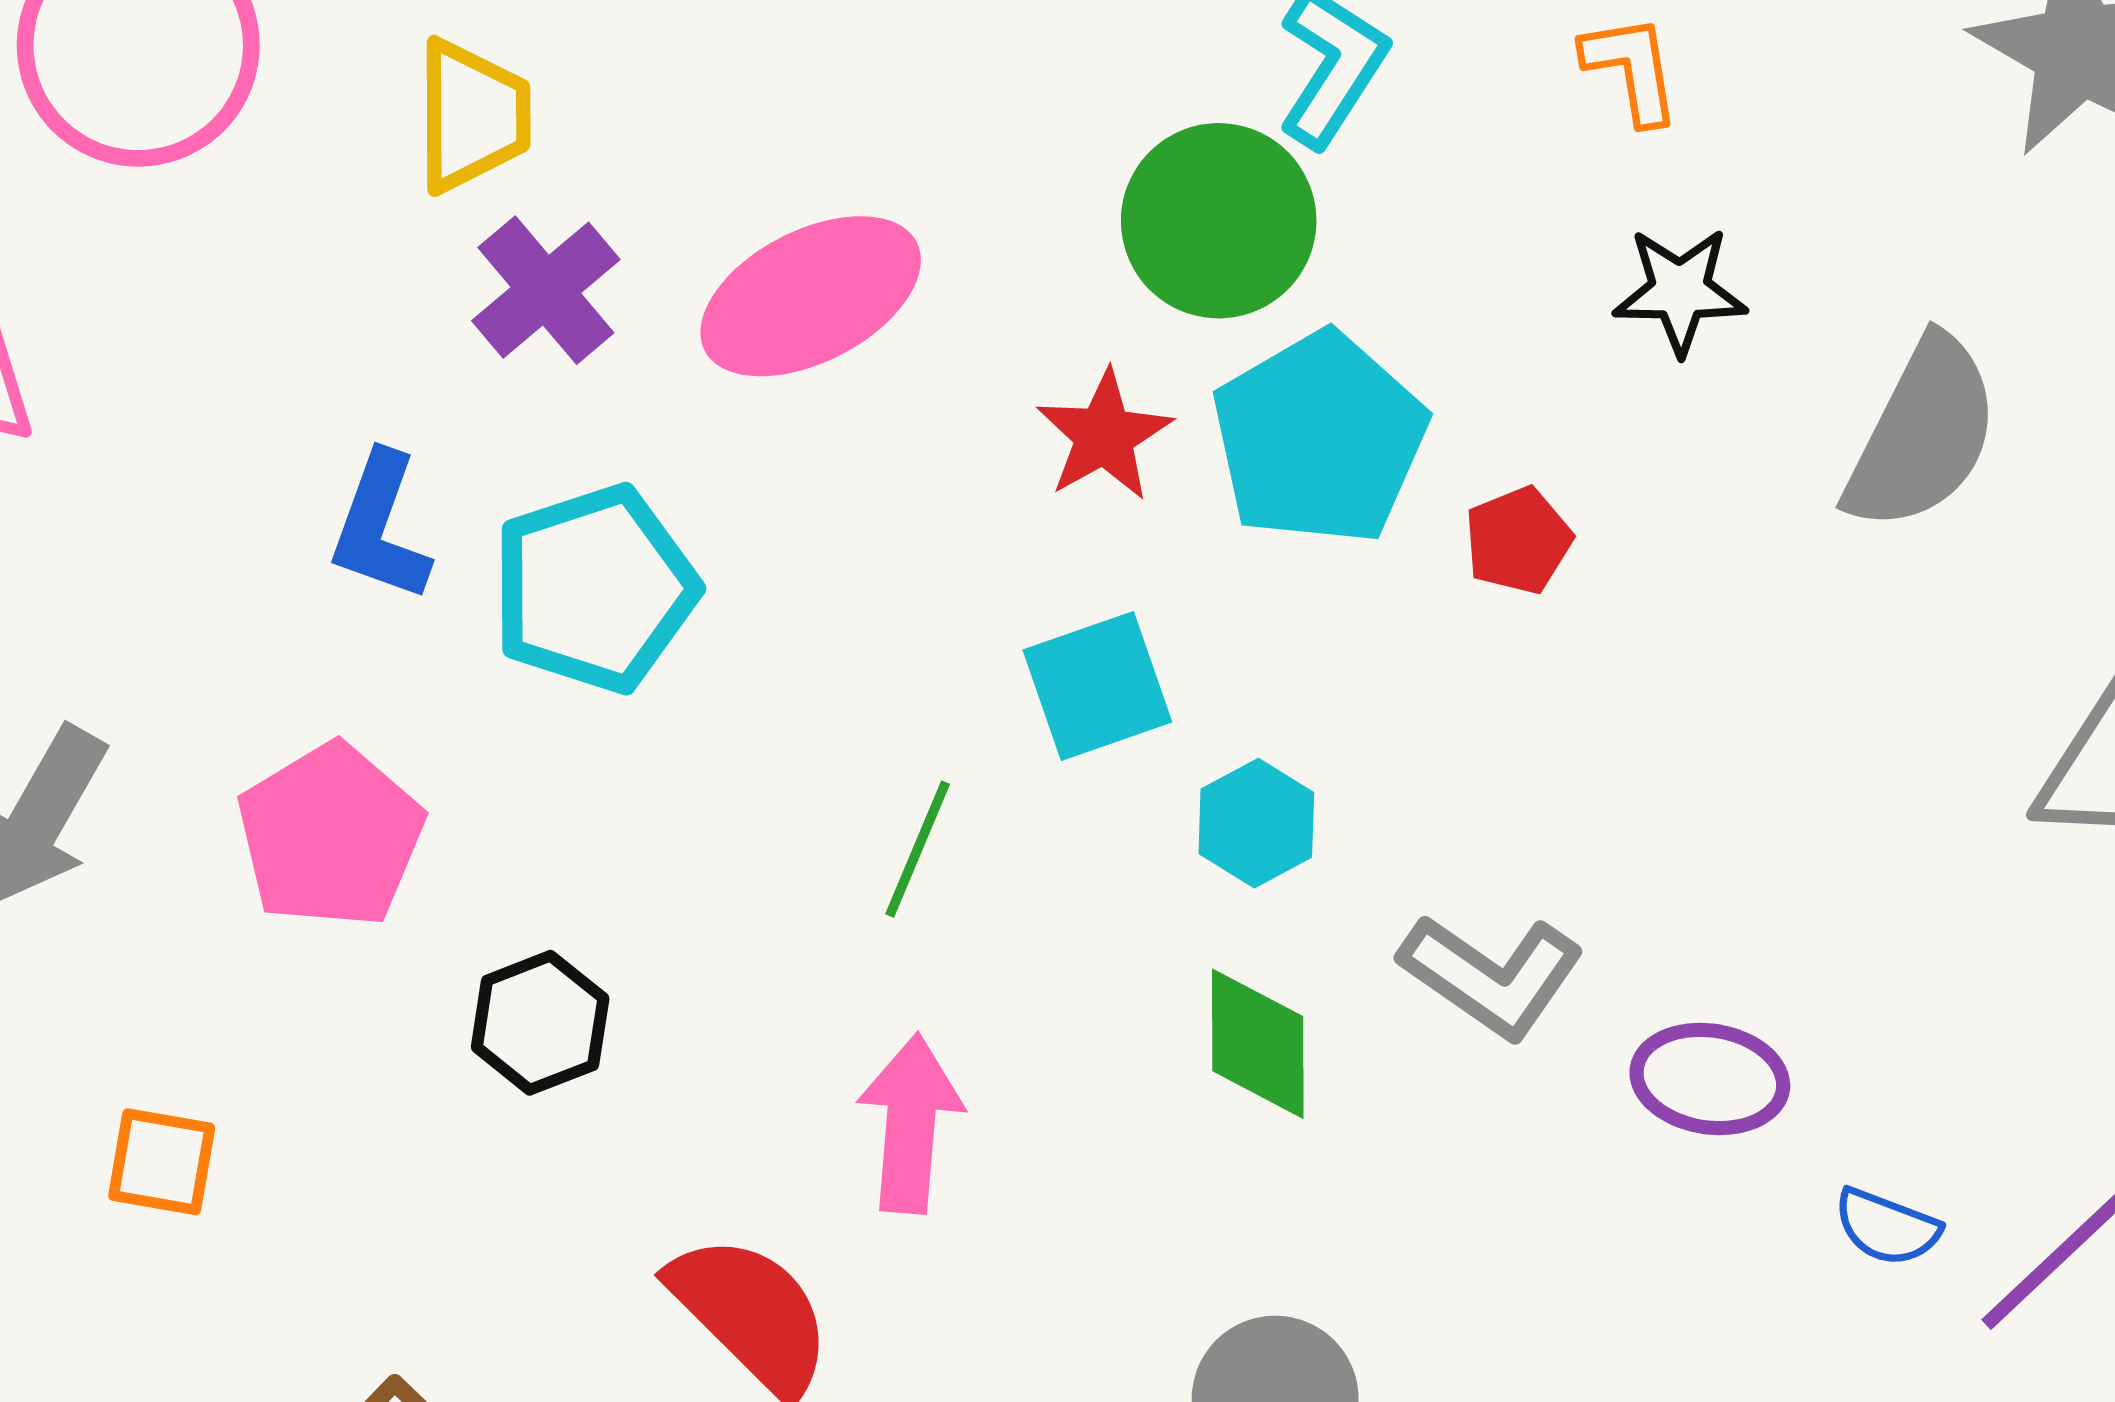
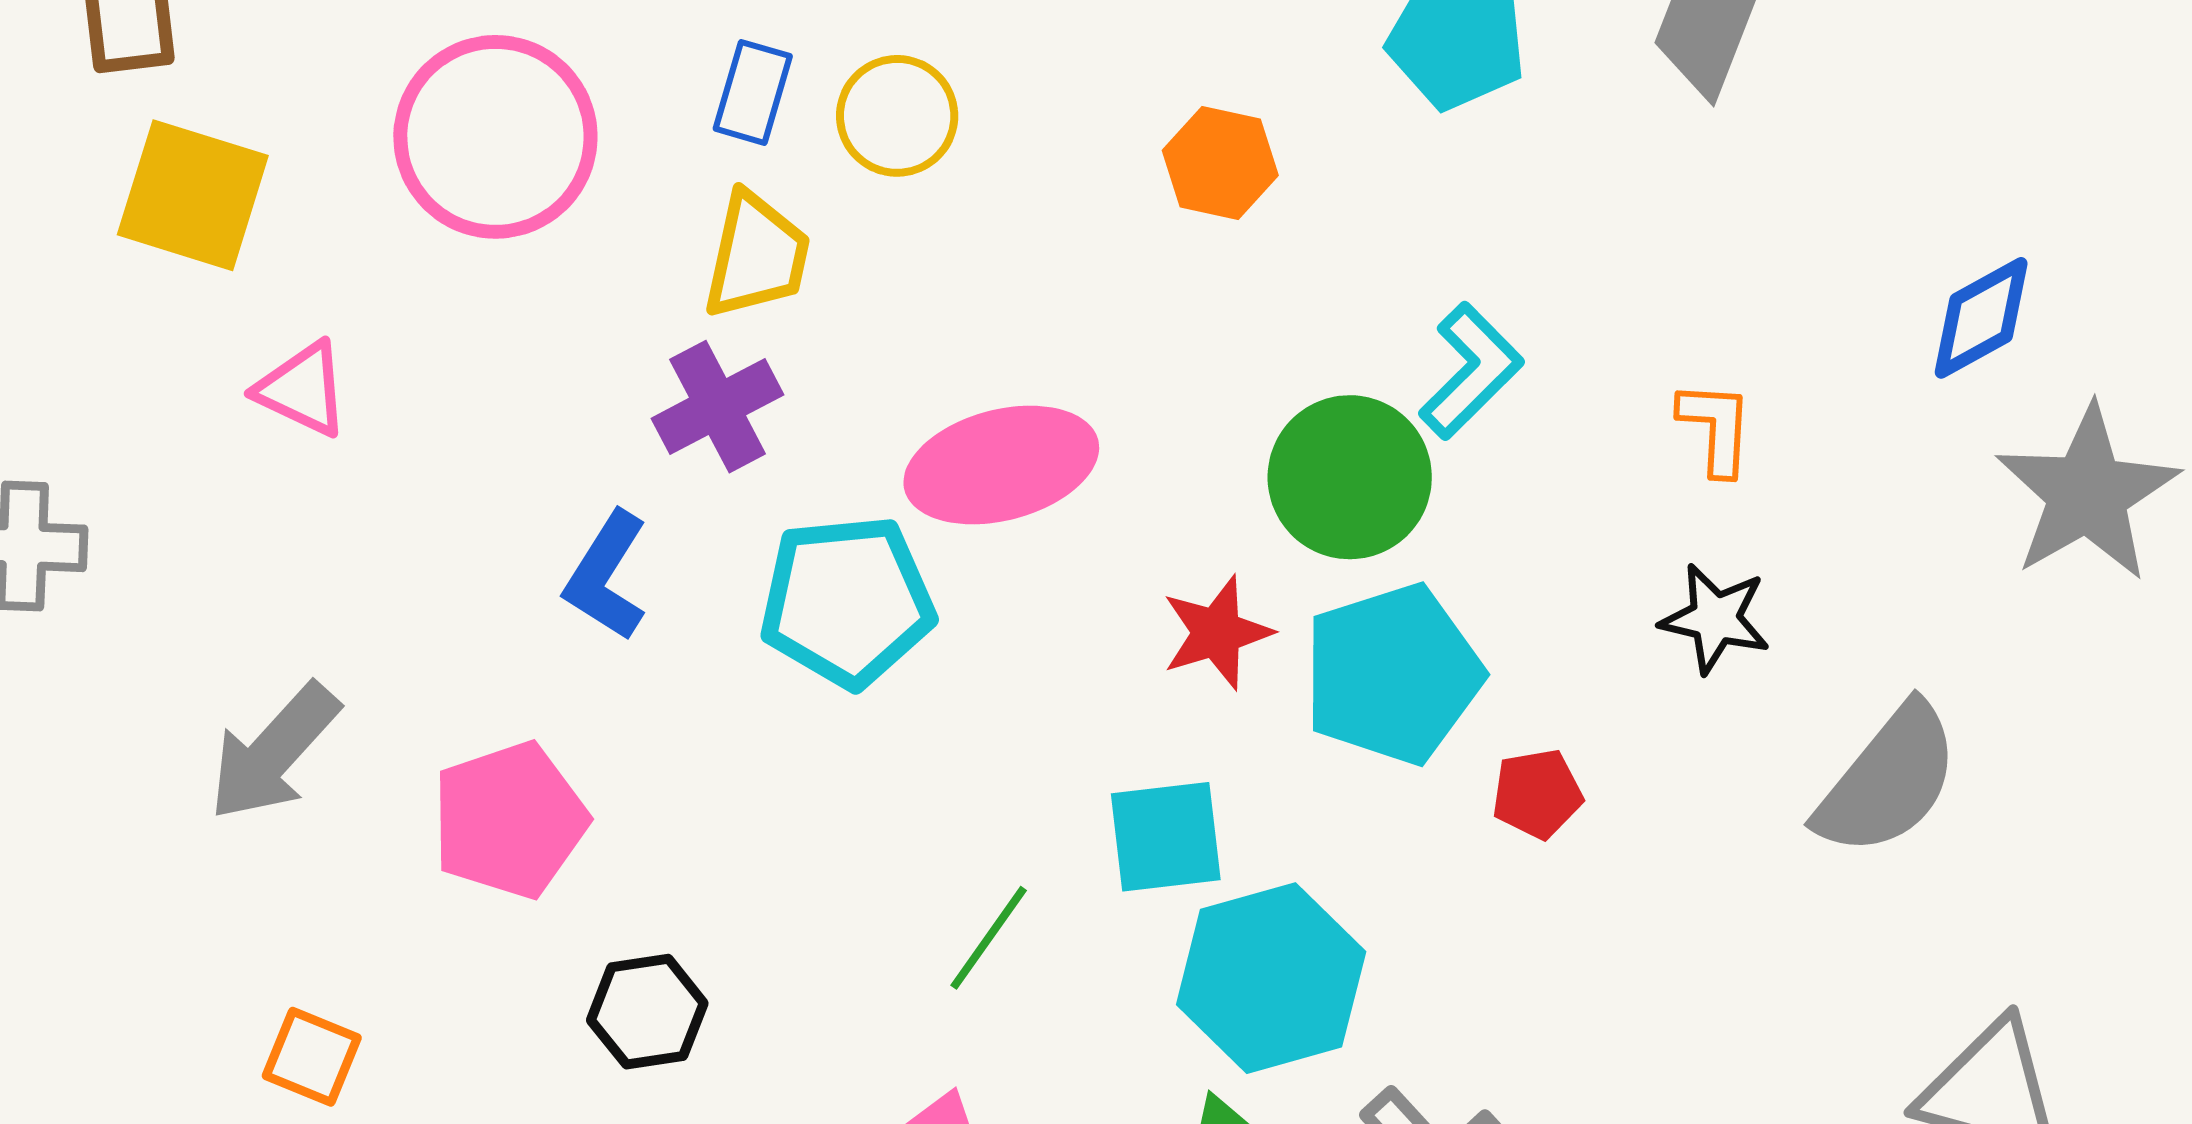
purple cross: (546, 290) -> (718, 407), moved
cyan pentagon: (594, 589) -> (847, 601), moved
cyan hexagon: (1256, 823) -> (1271, 978), size x1.8

